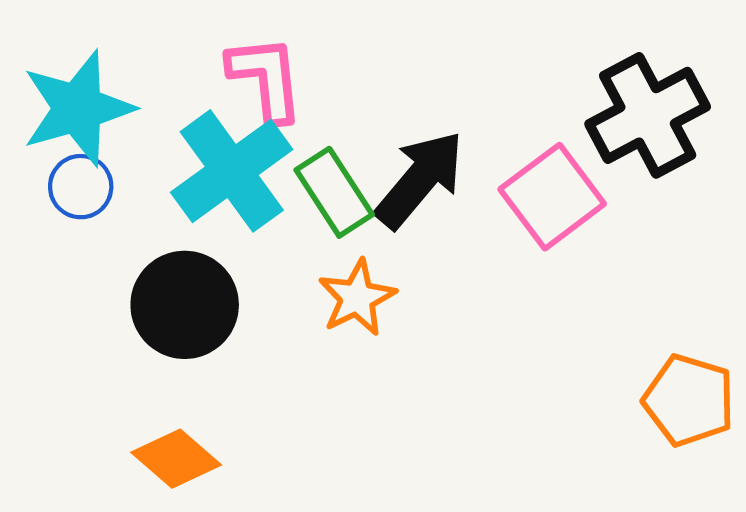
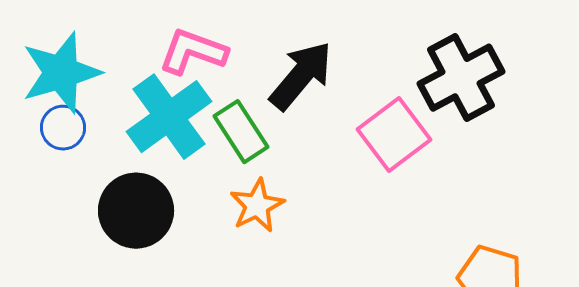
pink L-shape: (266, 78) -> (193, 52), turned -64
black arrow: (420, 179) -> (301, 76), moved

